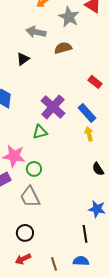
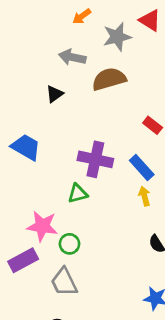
gray star: (69, 17) -> (117, 37), turned 30
brown semicircle: (63, 48) -> (109, 79), size x1.4
purple cross: (53, 107) -> (95, 159), turned -30

